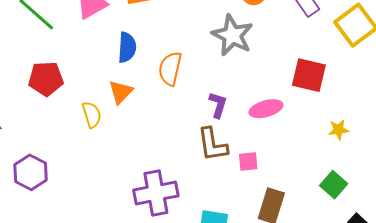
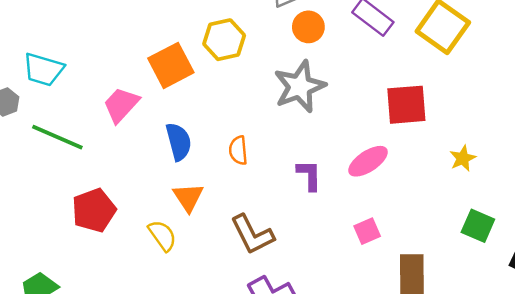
gray star: (232, 35) -> (300, 87), turned -30
orange semicircle: (170, 69) -> (238, 150), size x0.7
brown L-shape: (212, 144) -> (252, 235), moved

